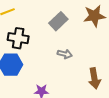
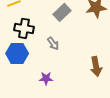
gray arrow: (65, 54) -> (53, 43), moved, turned 40

